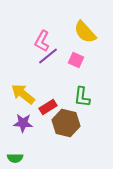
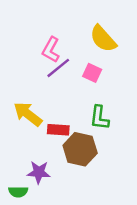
red rectangle: (48, 107) -> (58, 130), turned 36
purple star: (23, 123) -> (39, 172), moved

